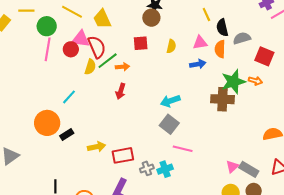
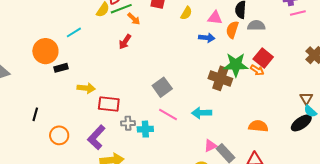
red square: (264, 56) -> (263, 58), moved
orange arrow: (123, 67) -> (134, 19), turned 32
cyan arrow: (170, 101) -> (202, 113), moved

